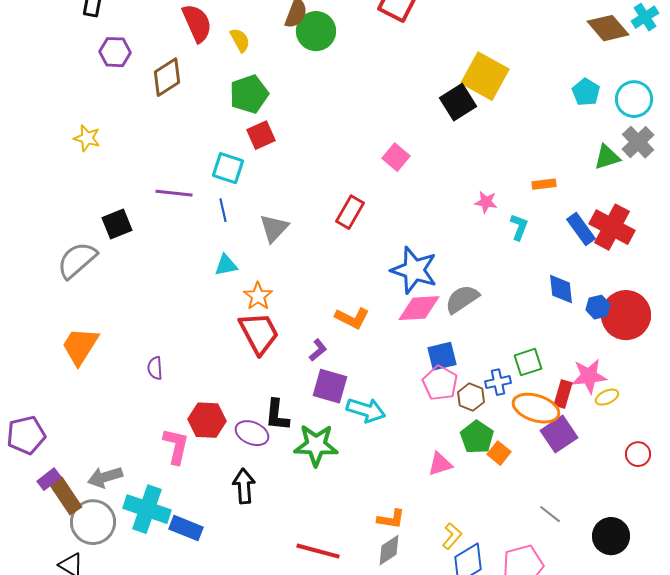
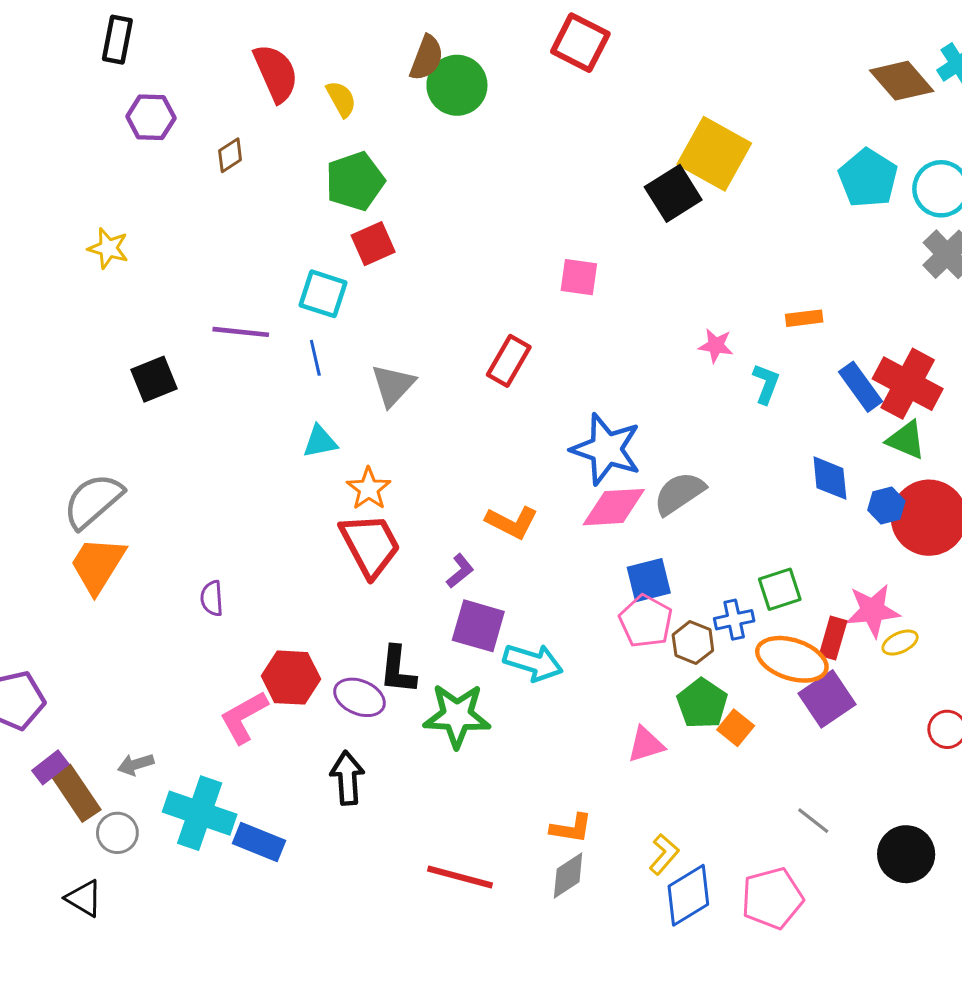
brown diamond: (167, 77) -> (230, 155), size x0.6
cyan pentagon: (586, 92) -> (868, 178), size x1.4
pink square: (396, 157) -> (579, 277), turned -32
green triangle: (607, 157) -> (906, 440), moved, turned 40
gray semicircle: (77, 260) -> (93, 501), moved
pink L-shape: (176, 446) -> (244, 717), turned -132
gray arrow: (105, 477) -> (136, 764), size x0.7
gray circle: (93, 522) -> (117, 833), size x0.6

